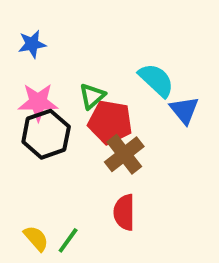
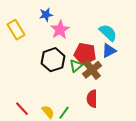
green triangle: (92, 96) -> (76, 66), moved
pink star: (38, 102) -> (60, 30), moved, turned -30
blue triangle: (184, 110) -> (109, 51), moved, turned 42

